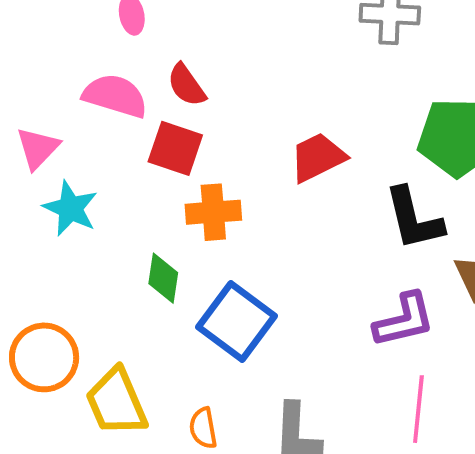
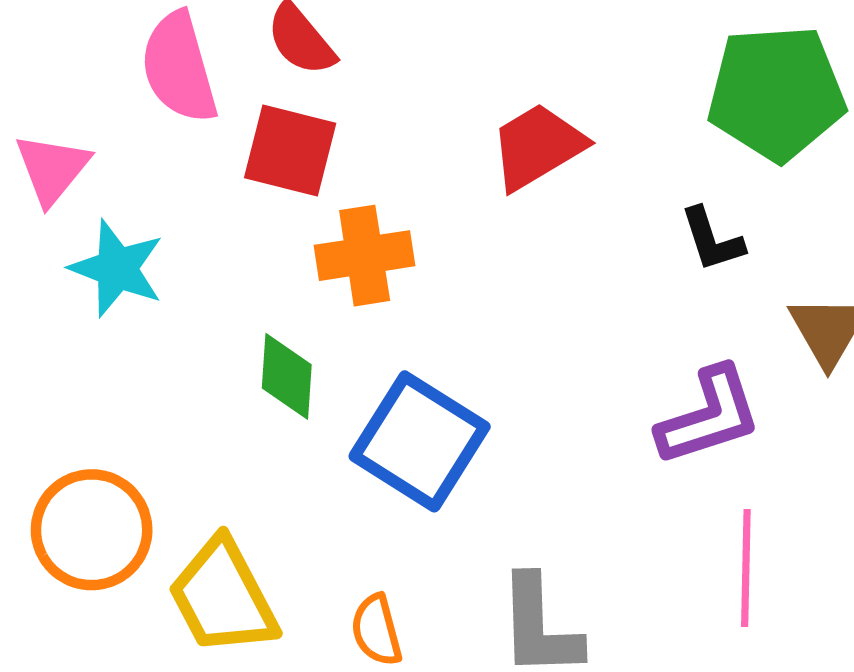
pink semicircle: (115, 96) -> (179, 68), turned -118
black L-shape: (414, 219) -> (712, 240), size x0.6

